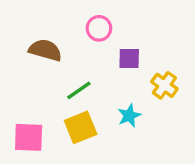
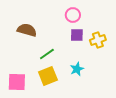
pink circle: (99, 28) -> (73, 15), moved
yellow cross: (164, 85) -> (98, 40), moved, turned 35

